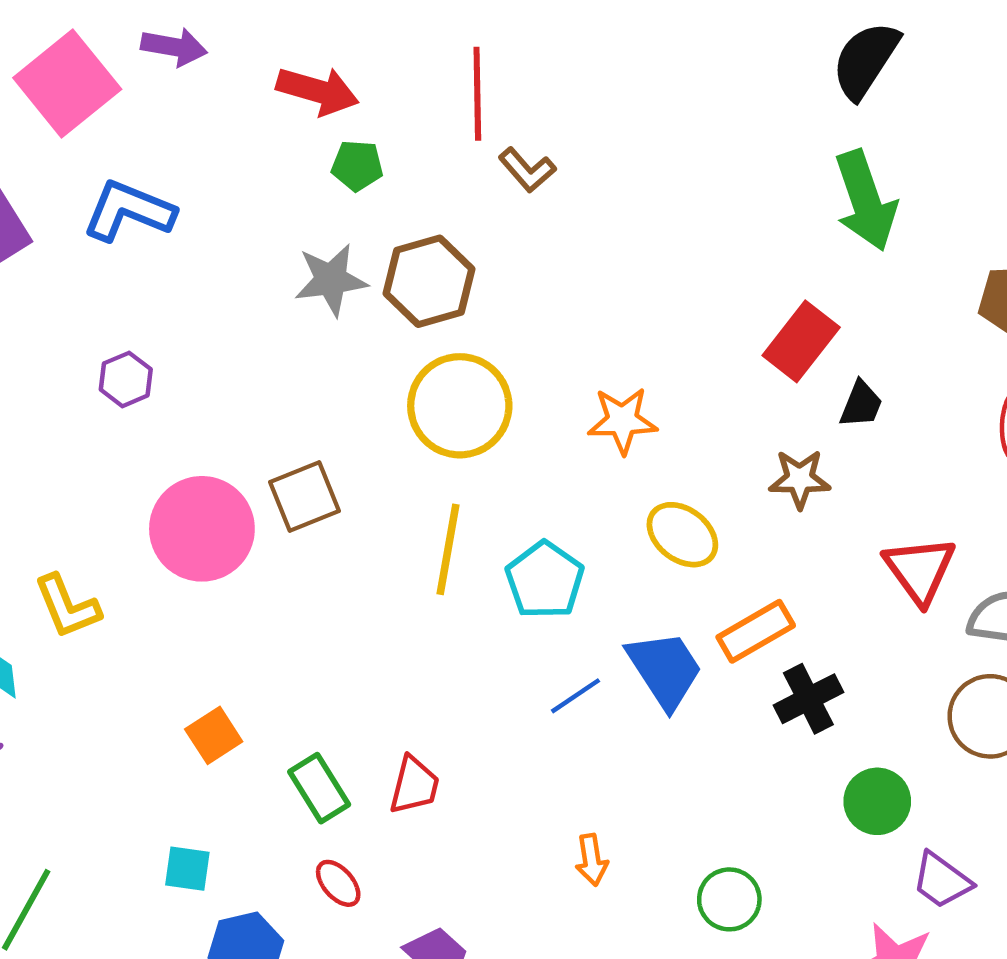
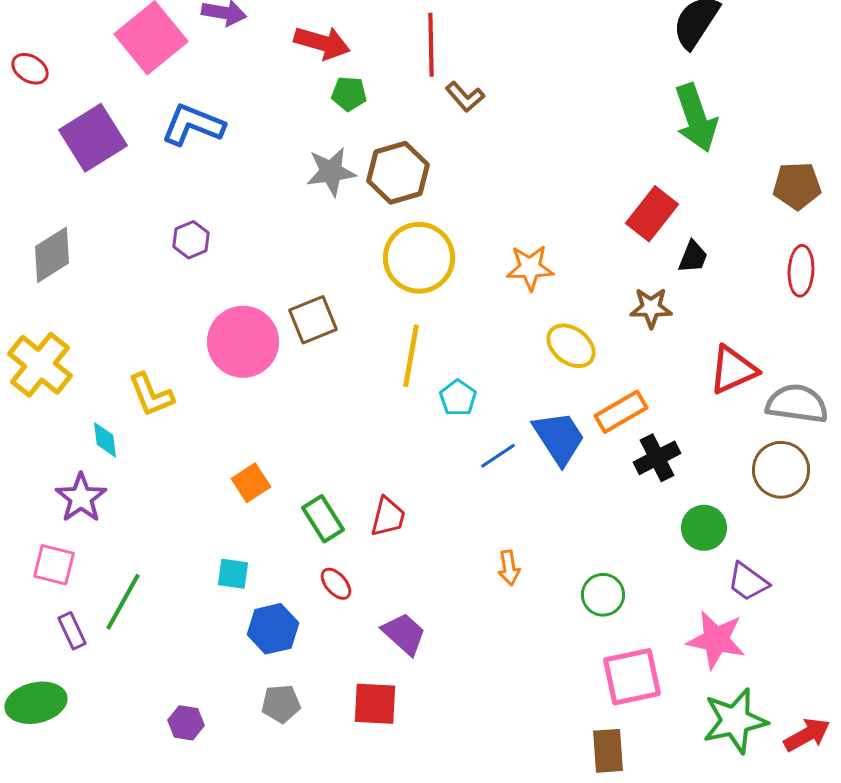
red triangle: (920, 570) -> (733, 370), turned 42
cyan pentagon: (545, 580) -> (458, 398), moved, size x0.7

